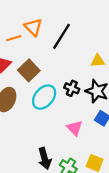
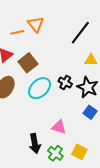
black line: (61, 36) -> (80, 33), moved
pink triangle: (75, 128) -> (59, 127), moved, turned -35

